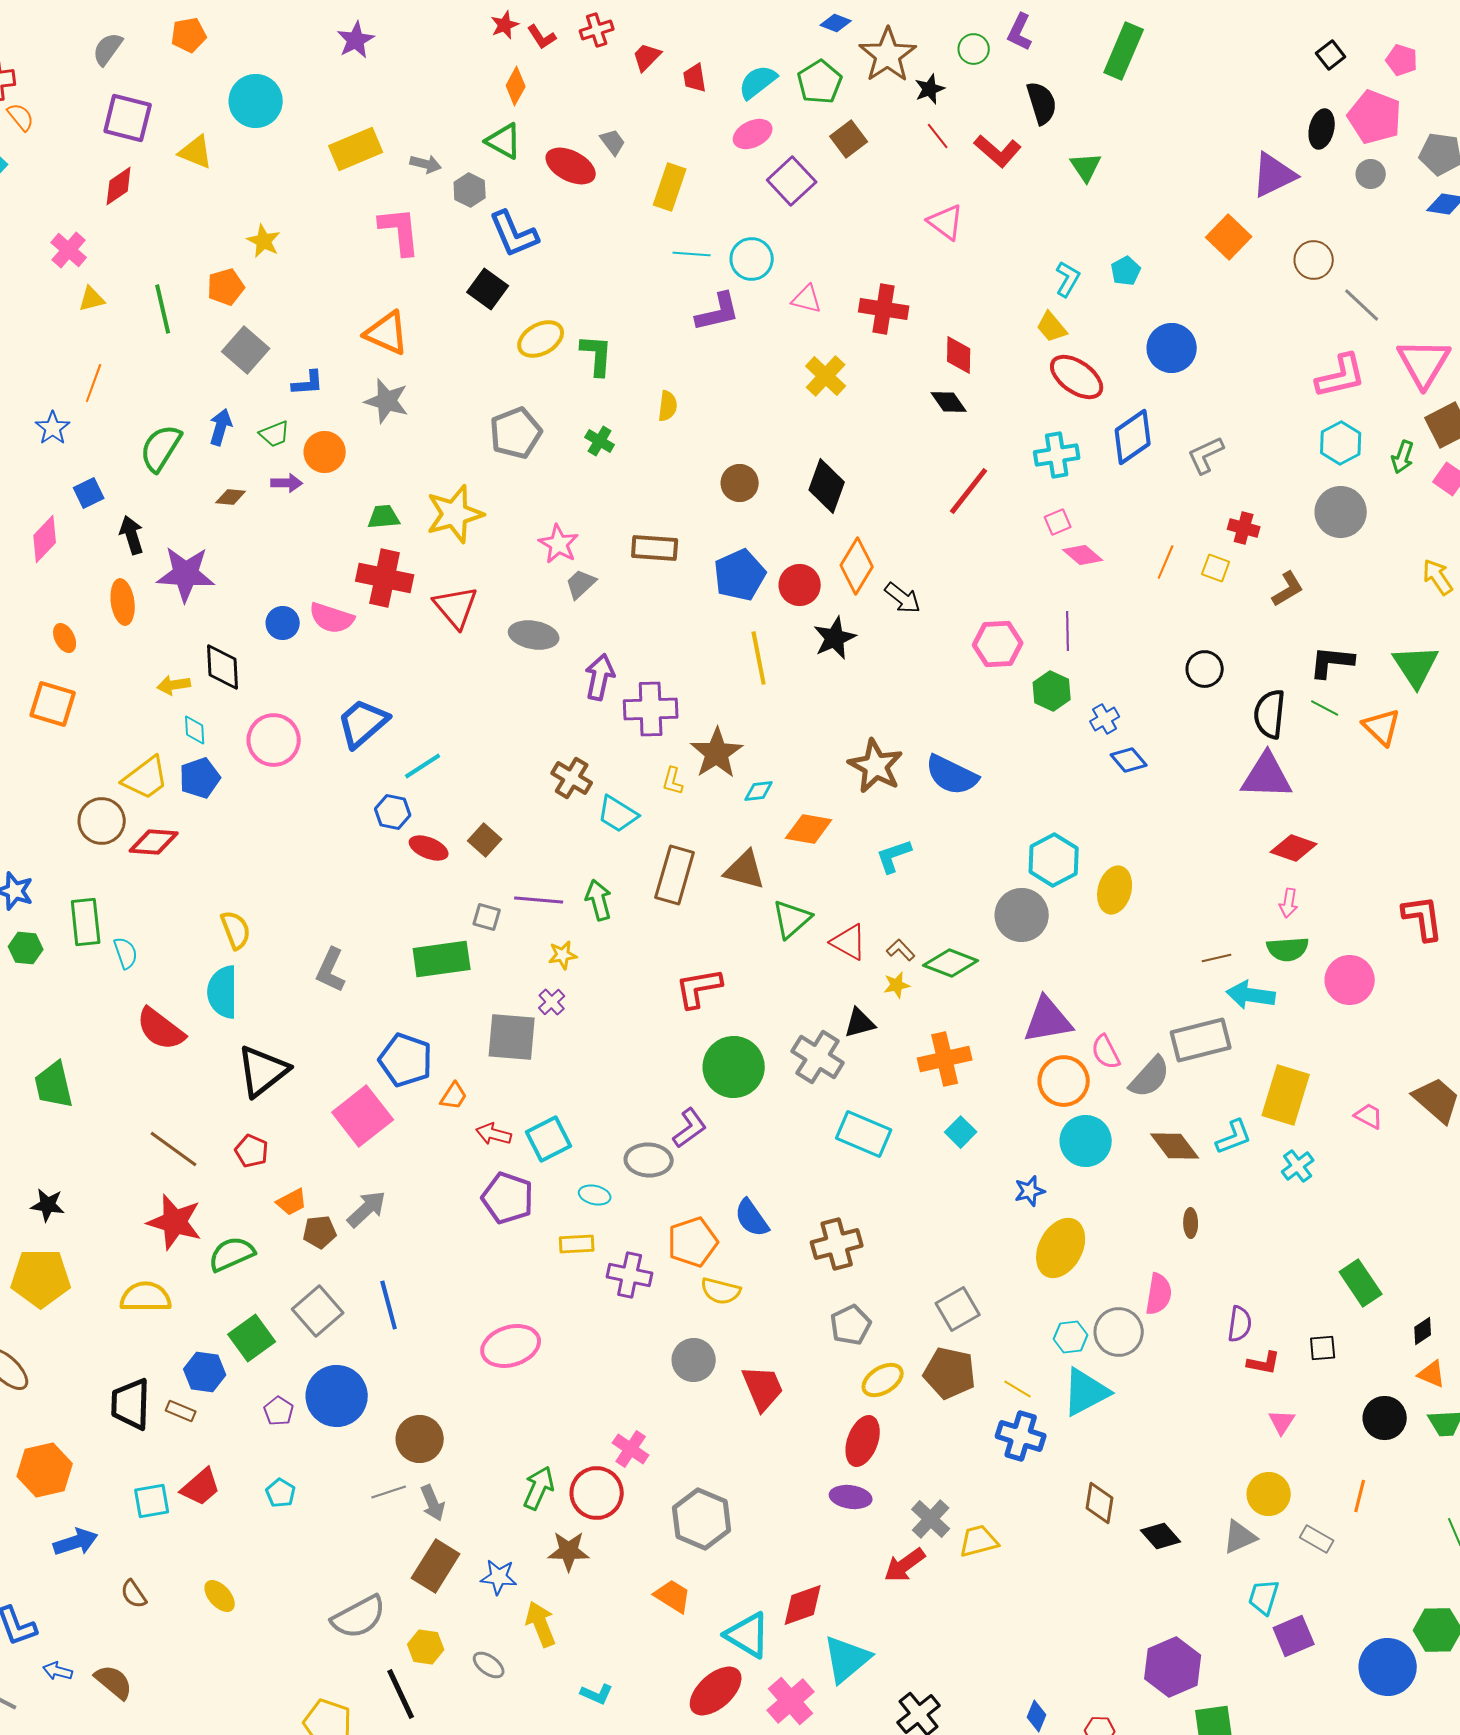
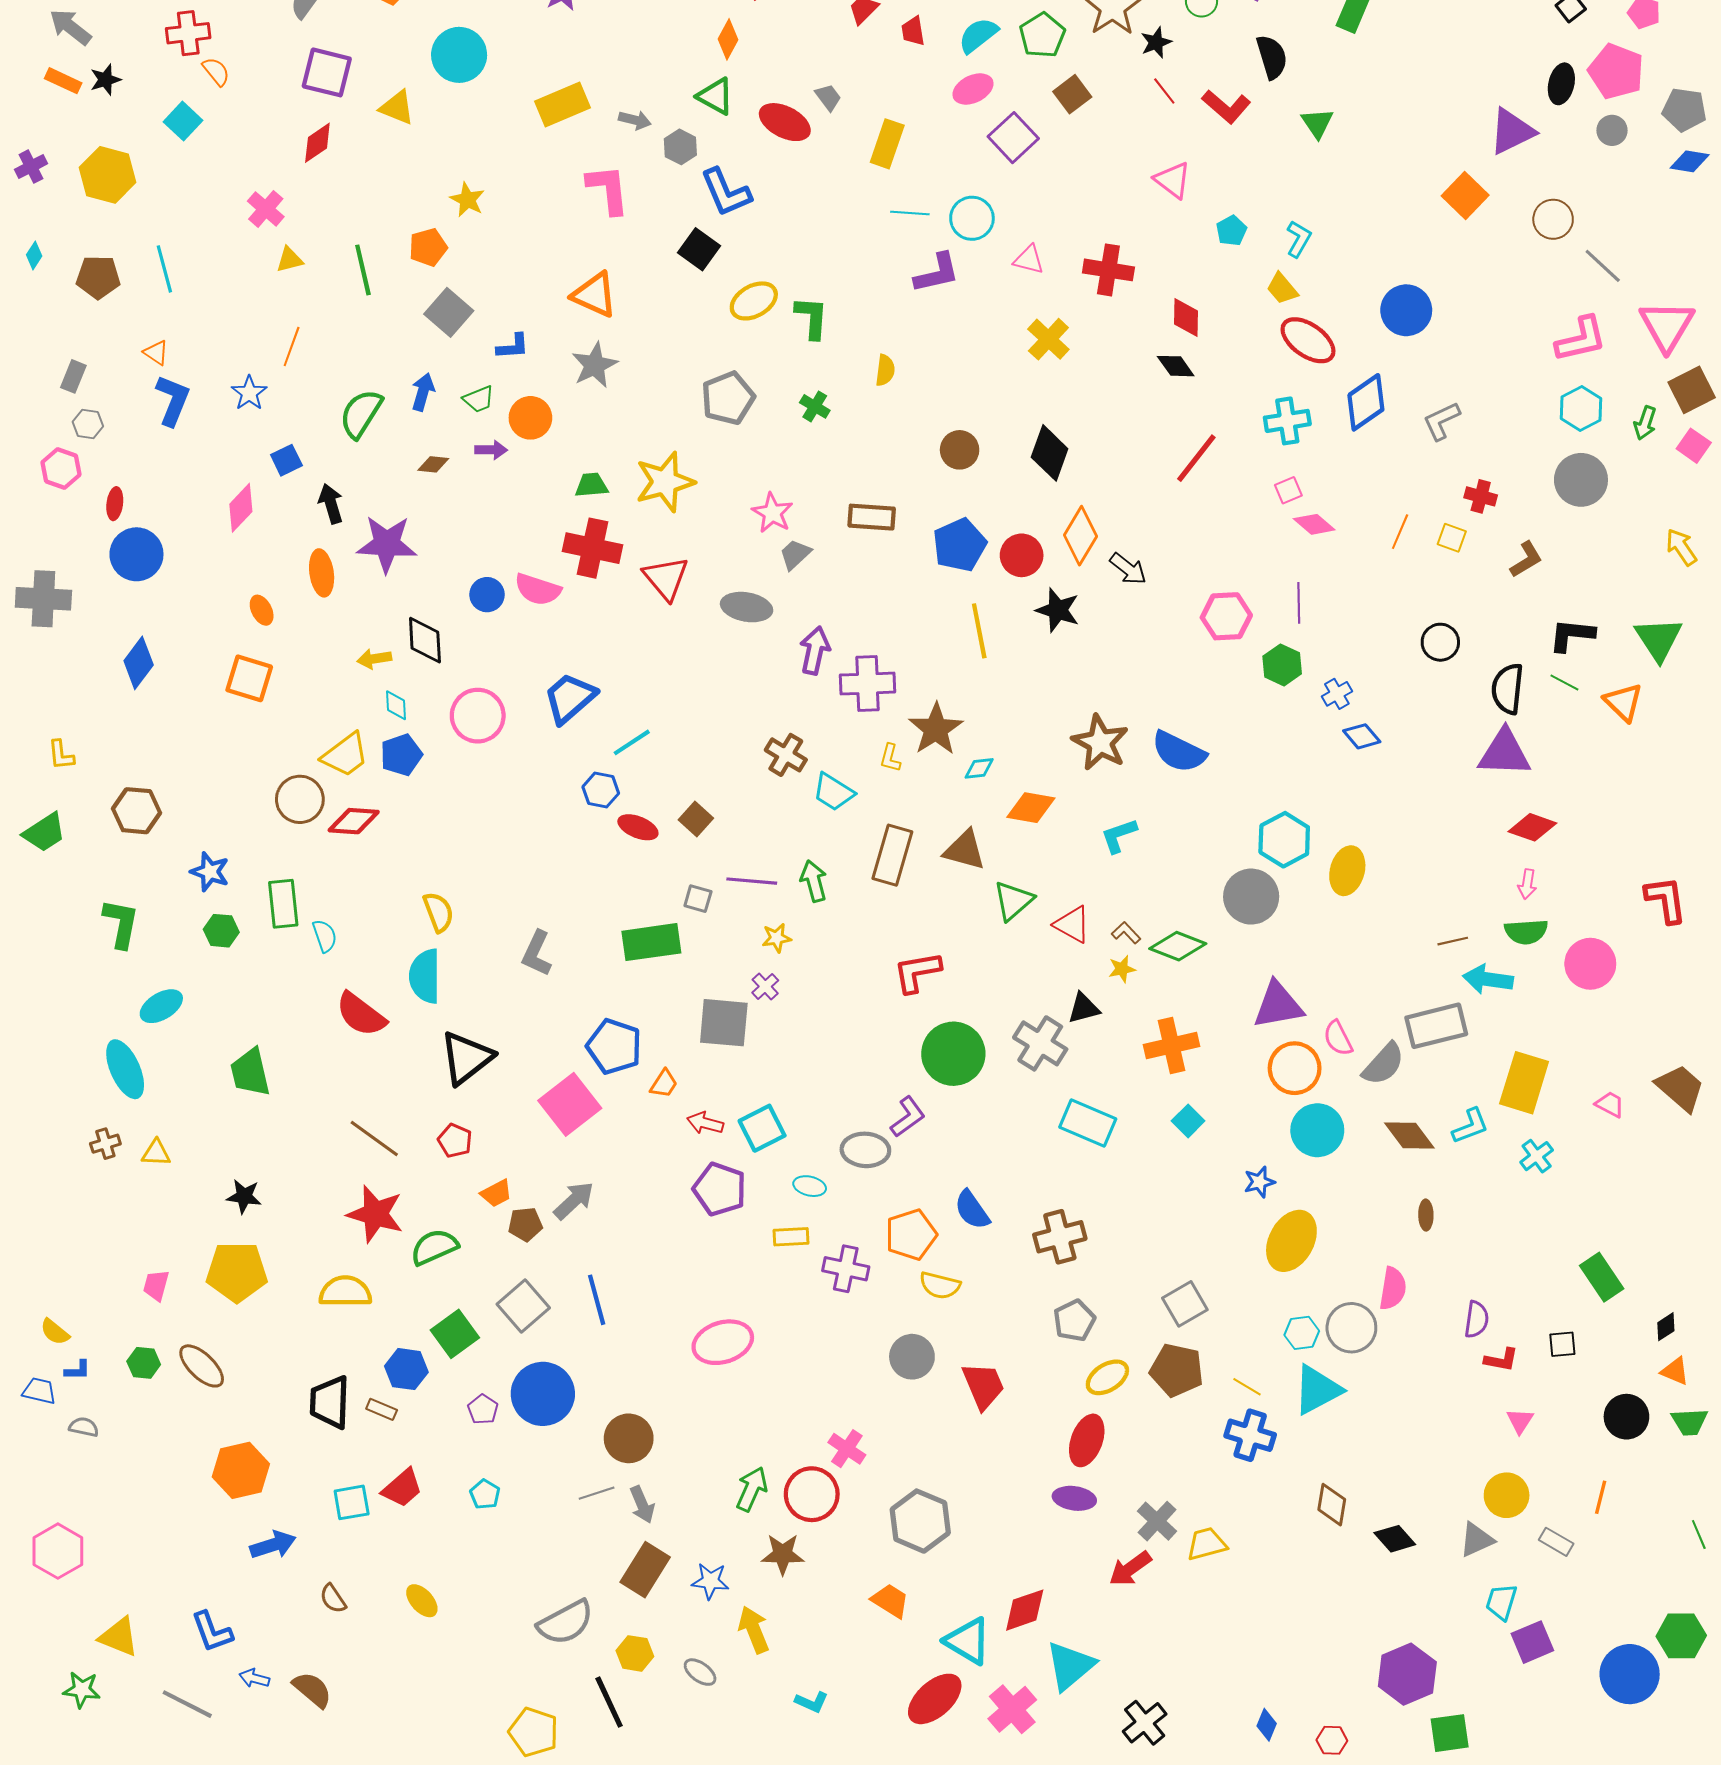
cyan pentagon: (1126, 271) -> (1231, 231), moved
gray star: (387, 401) -> (595, 365), turned 30
black star: (835, 638) -> (1058, 610), turned -30

